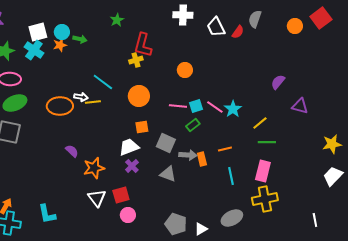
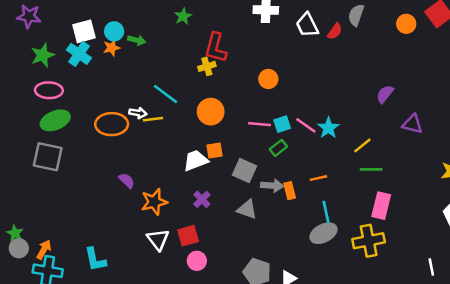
white trapezoid: (129, 147) -> (196, 160), moved
pink rectangle: (263, 171) -> (381, 206), moved
gray ellipse: (232, 218) -> (323, 233), moved

